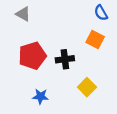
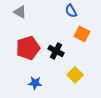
blue semicircle: (101, 13) -> (71, 11), moved
black cross: (65, 59) -> (56, 51), turned 35

